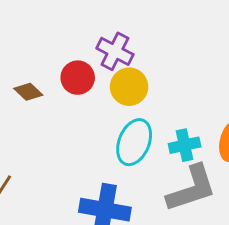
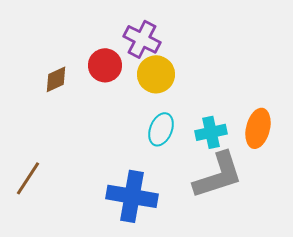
brown diamond: (28, 92) -> (56, 79), turned -68
cyan ellipse: (134, 142) -> (161, 129), size x0.7

